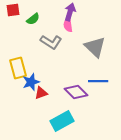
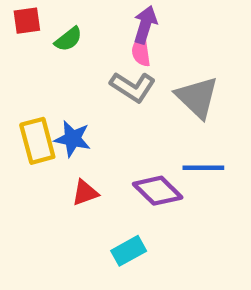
gray L-shape: (51, 42) -> (133, 87), moved
blue star: (31, 82) -> (73, 139), moved, turned 30
cyan rectangle: (62, 121) -> (129, 251), size x0.7

